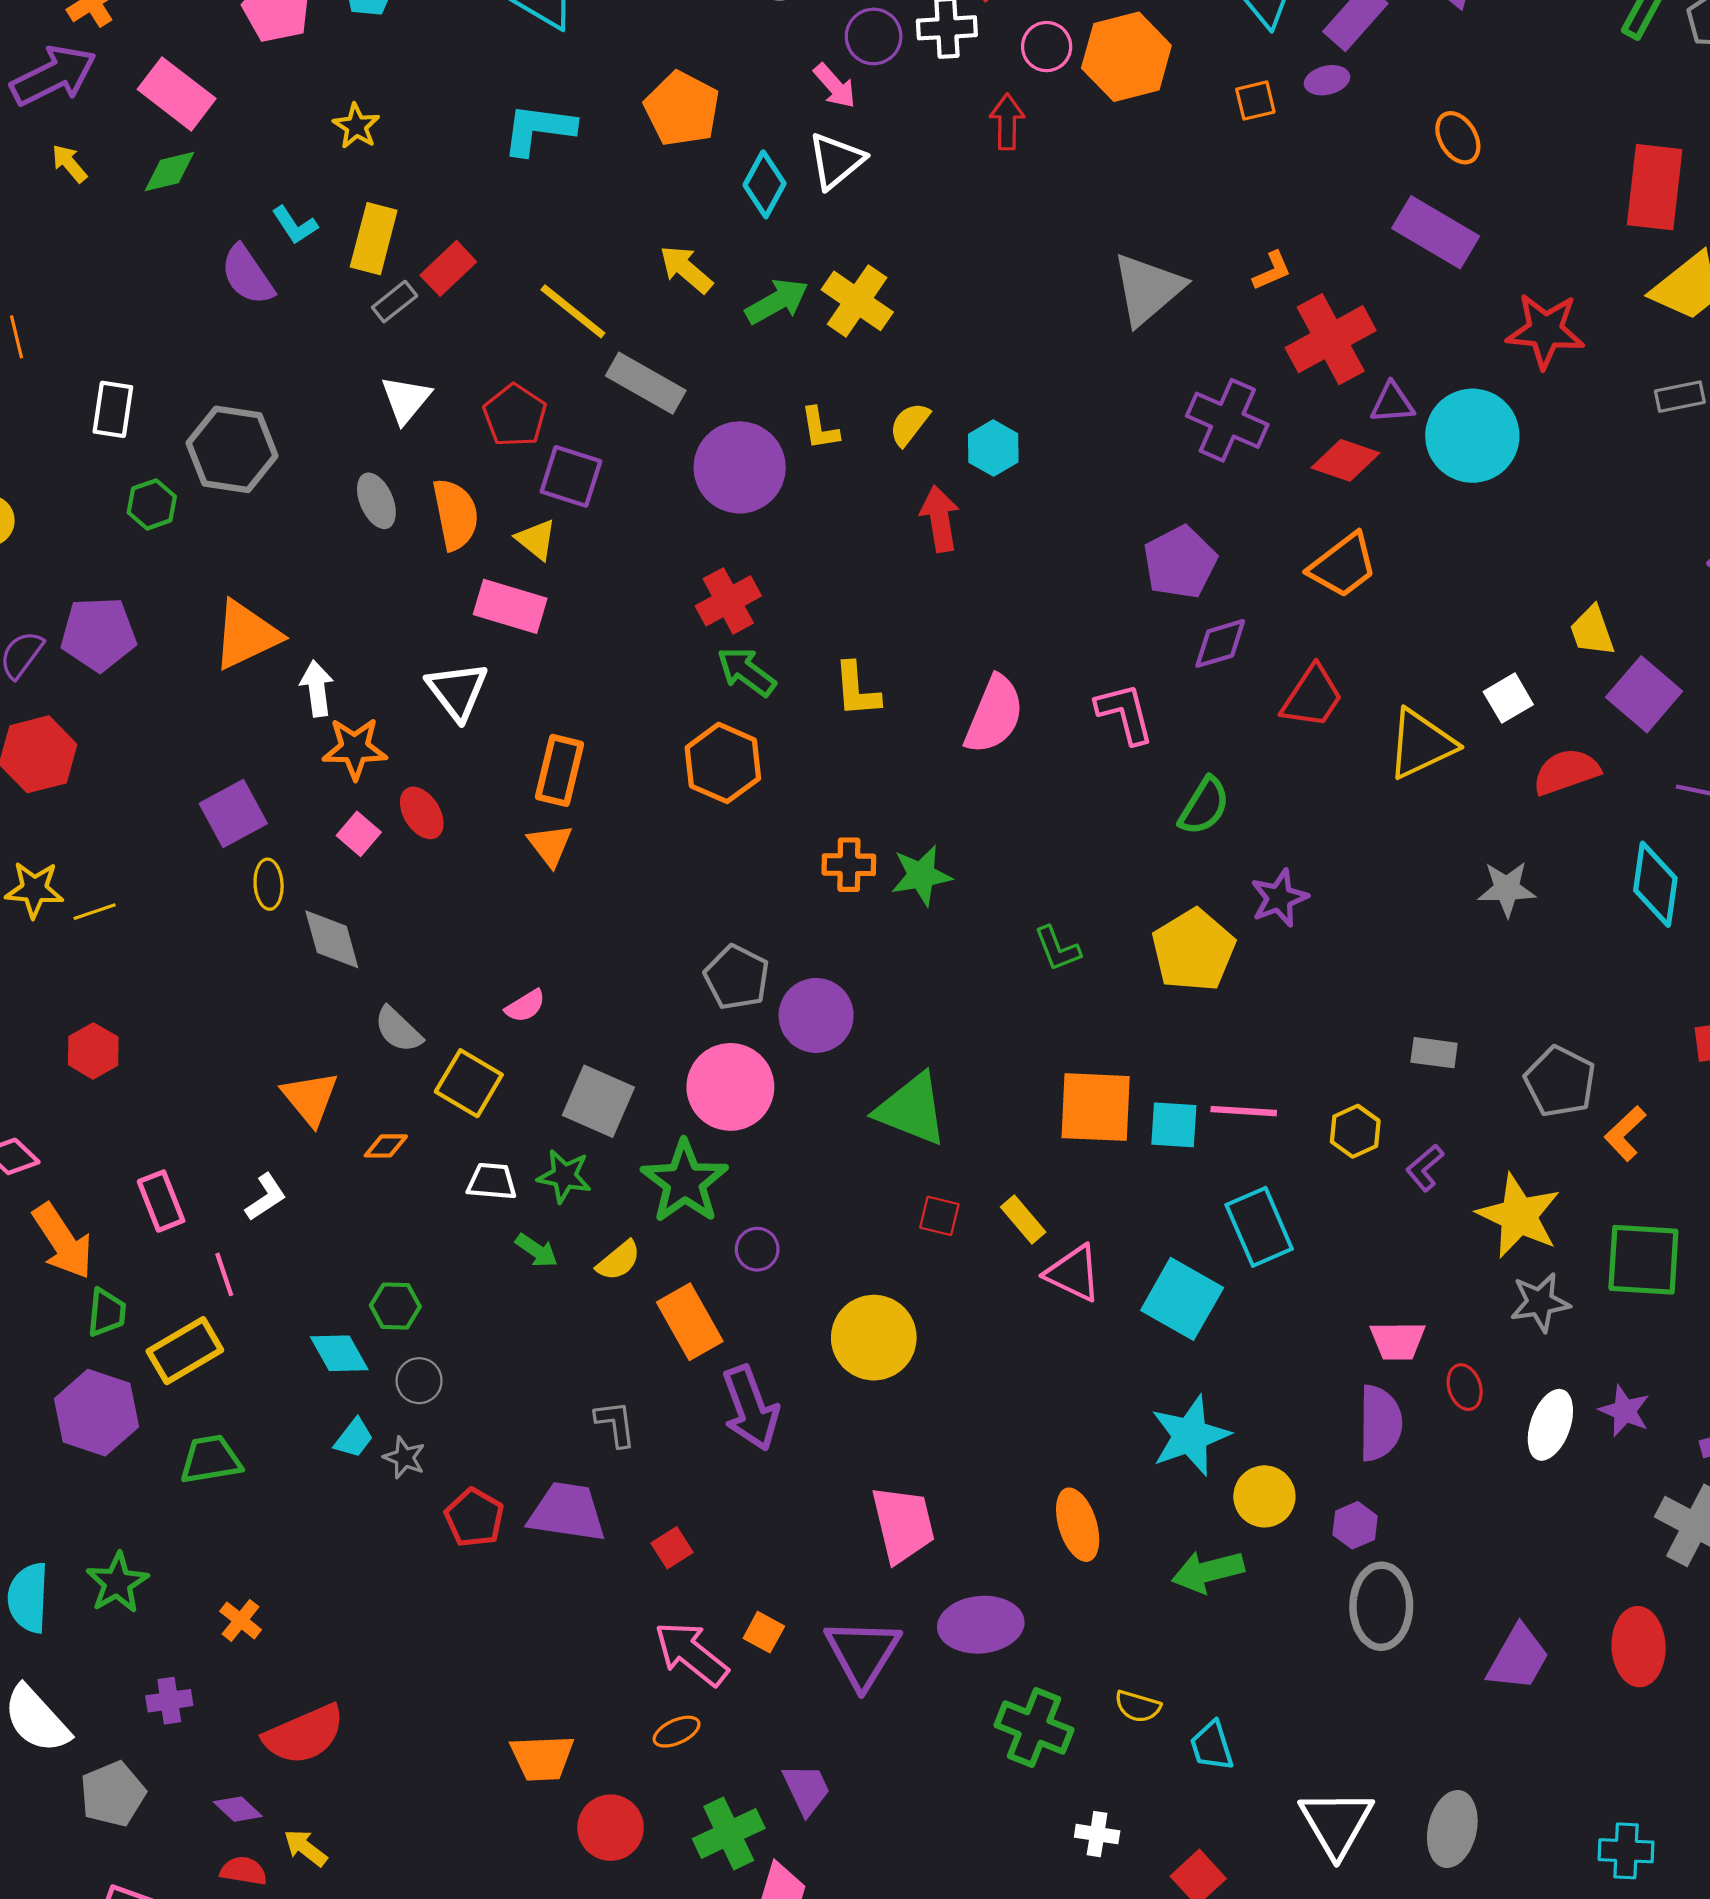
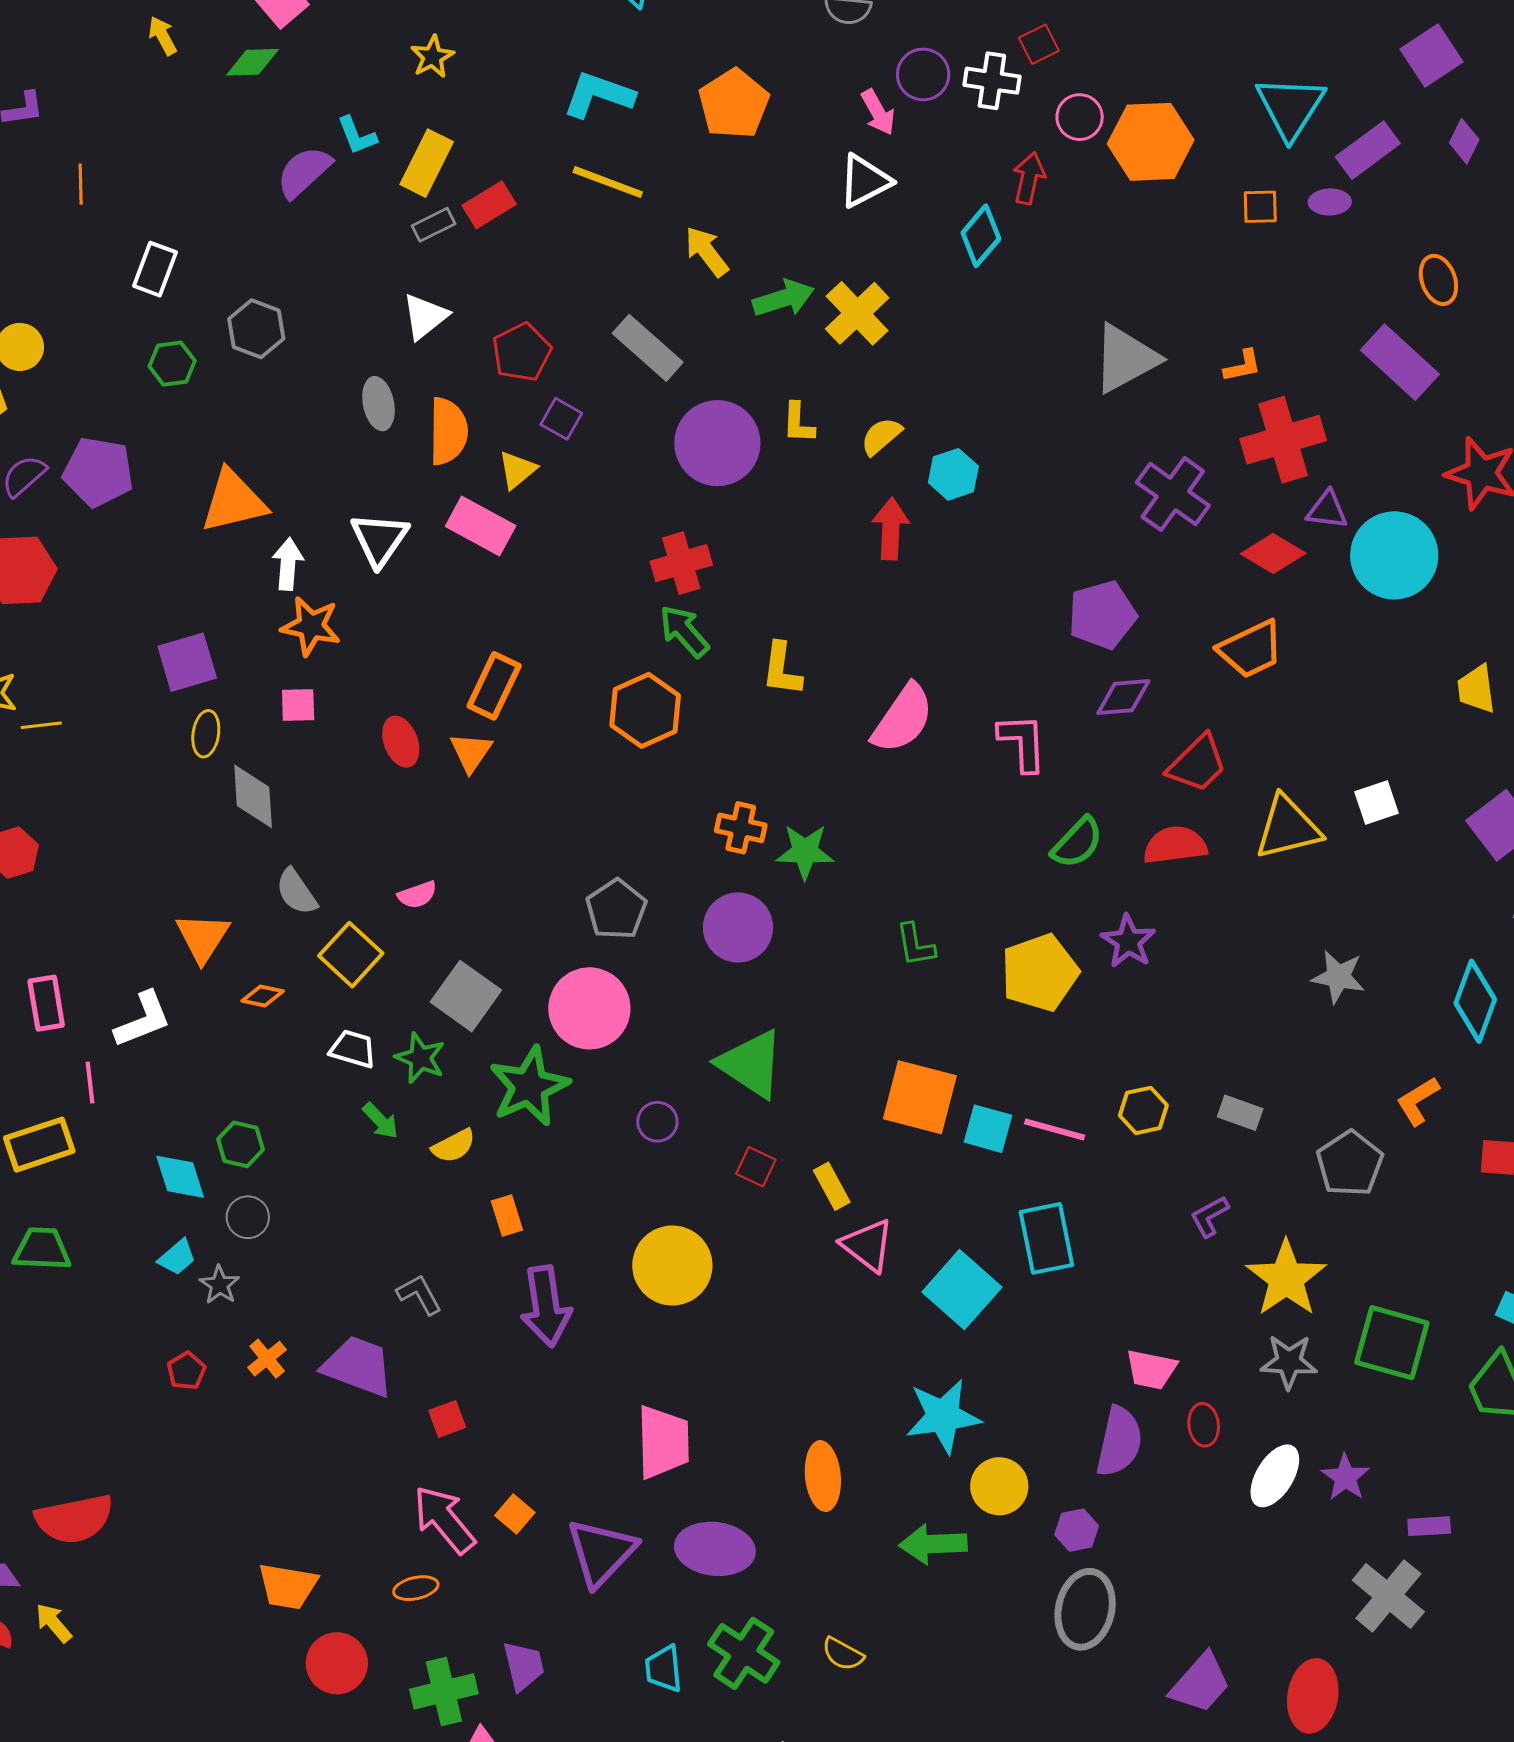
cyan diamond: (765, 184) -> (981, 236), moved
purple semicircle: (247, 275) -> (304, 172), turned 70
yellow line: (573, 311) -> (608, 182), moved, turned -30
gray hexagon: (232, 449) -> (256, 329), size x0.7
purple square: (571, 476) -> (561, 419), size x0.7
yellow triangle: (536, 539) -> (517, 470), turned 30
yellow trapezoid: (1592, 631) -> (1476, 689), moved
white triangle: (457, 691) -> (379, 539), moved
red semicircle: (1566, 772) -> (1175, 845), moved
red ellipse: (422, 813) -> (401, 742), moved
pink square: (359, 834) -> (298, 705), turned 36
purple star: (1279, 898) -> (1128, 941), turned -30
purple circle: (816, 1015) -> (738, 927), moved
yellow hexagon: (1355, 1131) -> (1143, 1110), moved
orange L-shape: (1625, 1133) -> (1418, 1101), moved
white L-shape: (266, 1197) -> (143, 1020), size x1.4
purple circle: (757, 1249) -> (657, 1122), moved
orange rectangle: (690, 1322) -> (507, 1215), size x0.6
gray L-shape: (615, 1424) -> (419, 1294), turned -33
red pentagon: (474, 1518) -> (186, 1371), moved, size x0.7
orange cross: (241, 1620) -> (267, 1359), moved
cyan trapezoid: (1212, 1746) -> (664, 1669), moved

